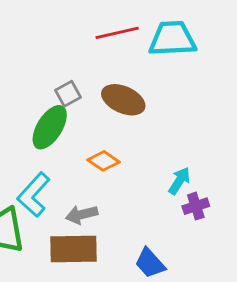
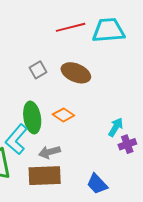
green ellipse: (50, 127) -> (32, 117), moved, turned -40

